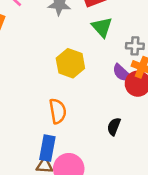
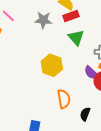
orange semicircle: (58, 111) -> (64, 99), moved

